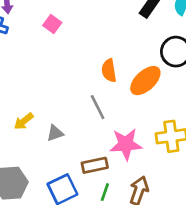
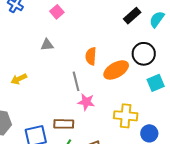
gray triangle: (55, 133) -> (47, 45), moved
pink star: (126, 144) -> (86, 102), moved, size x0.7

